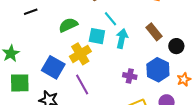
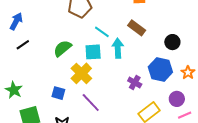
brown rectangle: (154, 32) -> (137, 28), moved
blue square: (53, 67) -> (58, 93), size x0.6
purple cross: (130, 76) -> (135, 82), turned 32

